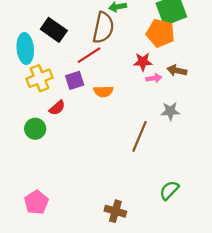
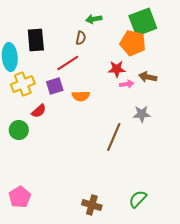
brown semicircle: (103, 28) -> (81, 38), size x0.5
black rectangle: (54, 30) -> (36, 40), turned 50
green semicircle: (169, 190) -> (138, 199), moved

